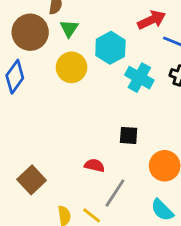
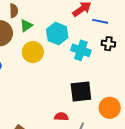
green triangle: (69, 28) -> (26, 26), turned 32
black square: (129, 135) -> (81, 92), size x1.6

